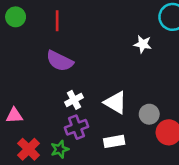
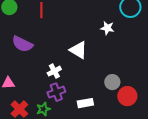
purple semicircle: (60, 61) -> (22, 44), moved
white triangle: (115, 103) -> (78, 50), moved

